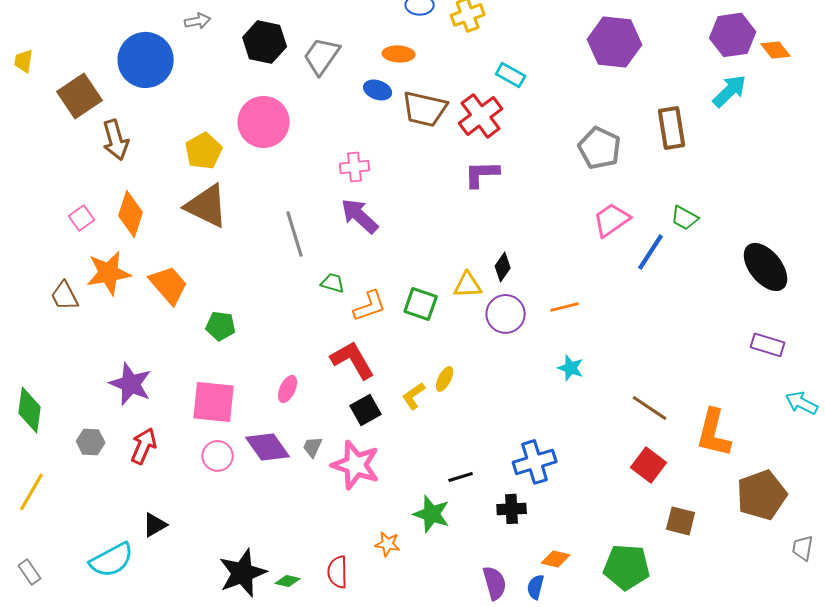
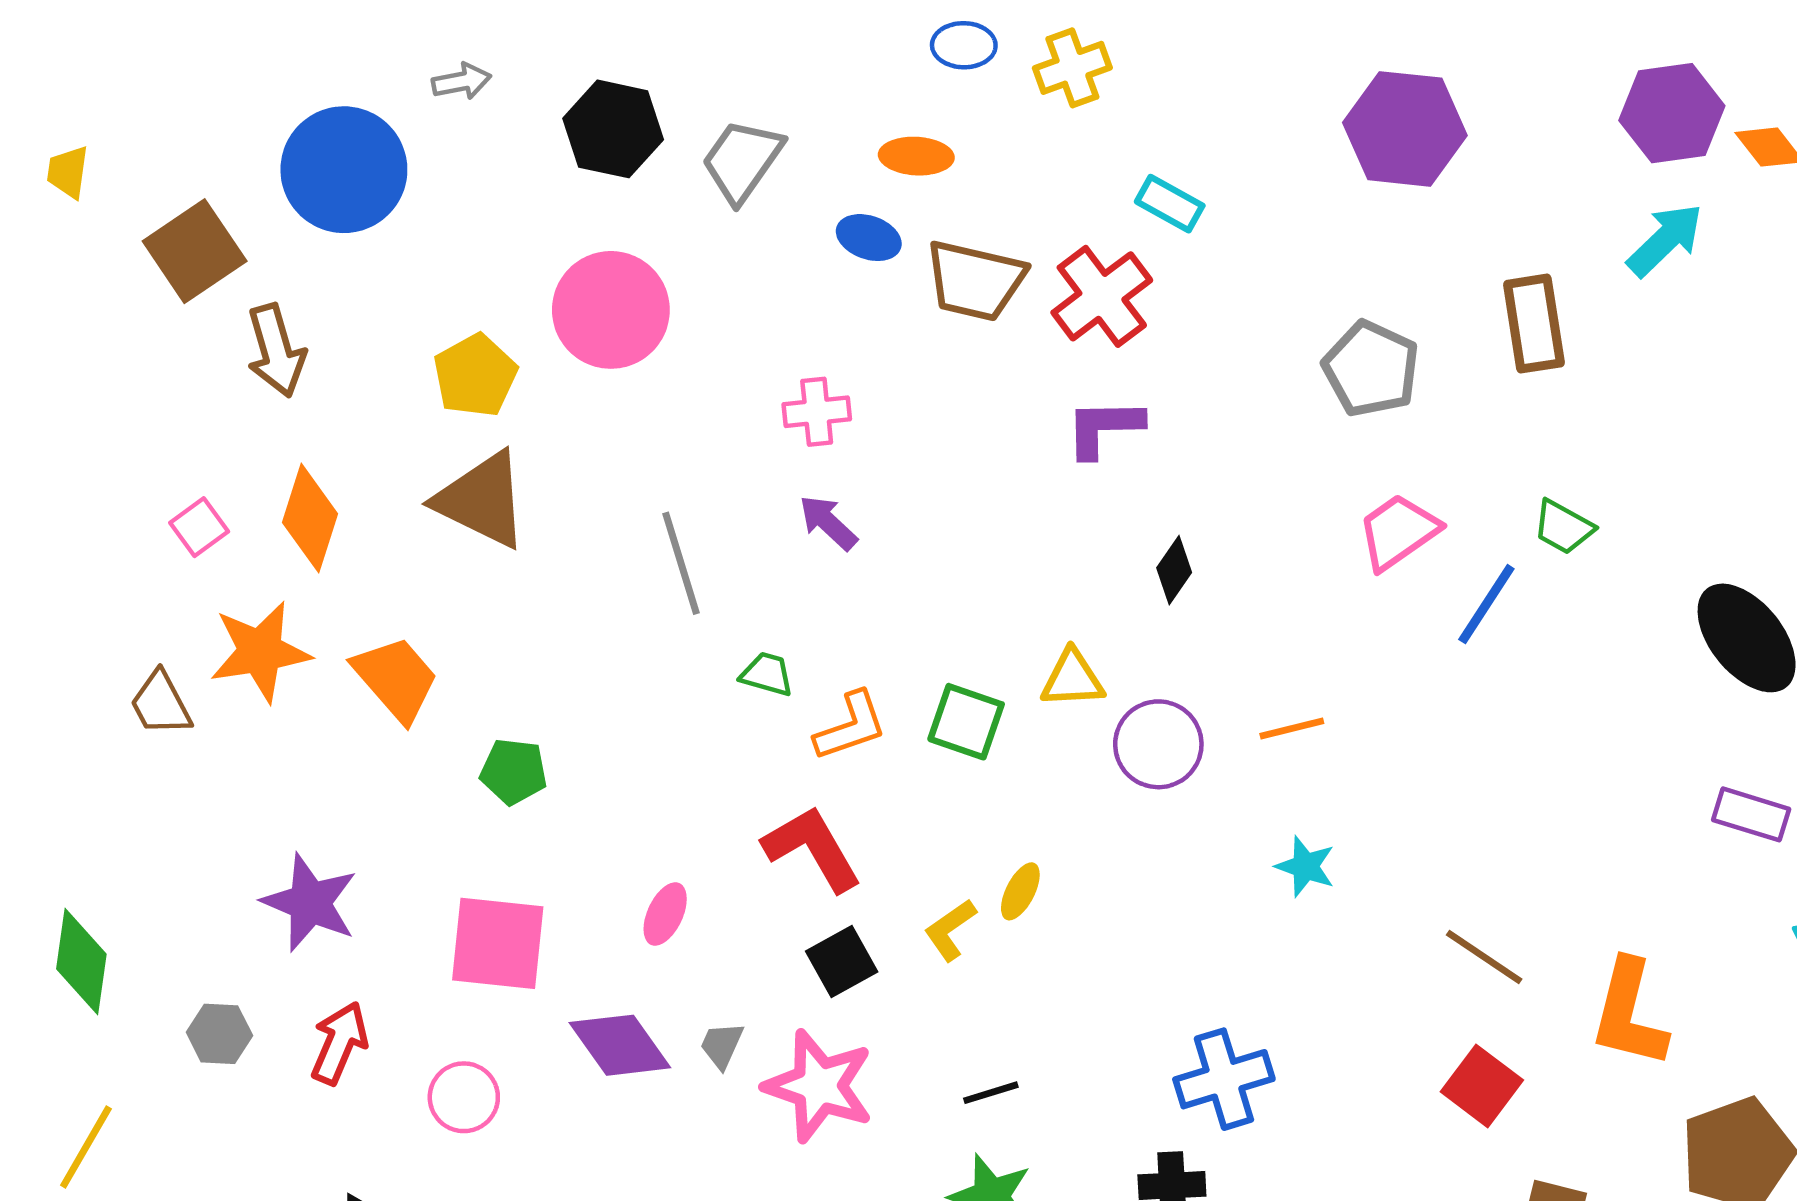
purple arrow: (360, 216) -> (828, 523), size x0.7
black diamond: (503, 267) -> (1174, 570), moved
pink circle: (218, 456) -> (464, 1097), moved
black line: (461, 477) -> (991, 1093), moved

